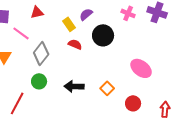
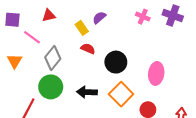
black circle: (103, 35) -> (116, 62), moved
pink ellipse: (141, 68) -> (156, 73), turned 60
green circle: (39, 81) -> (51, 87), size x1.5
orange square: (107, 88) -> (121, 94), size x1.6

